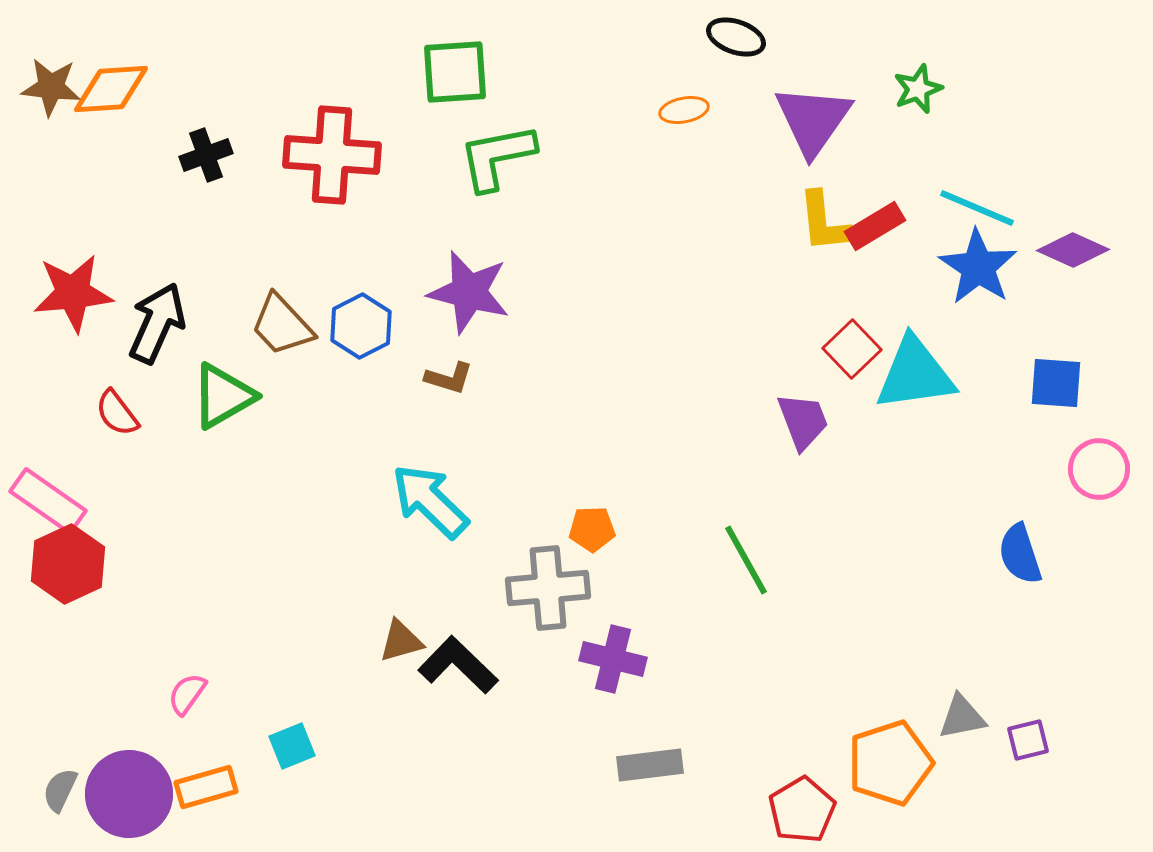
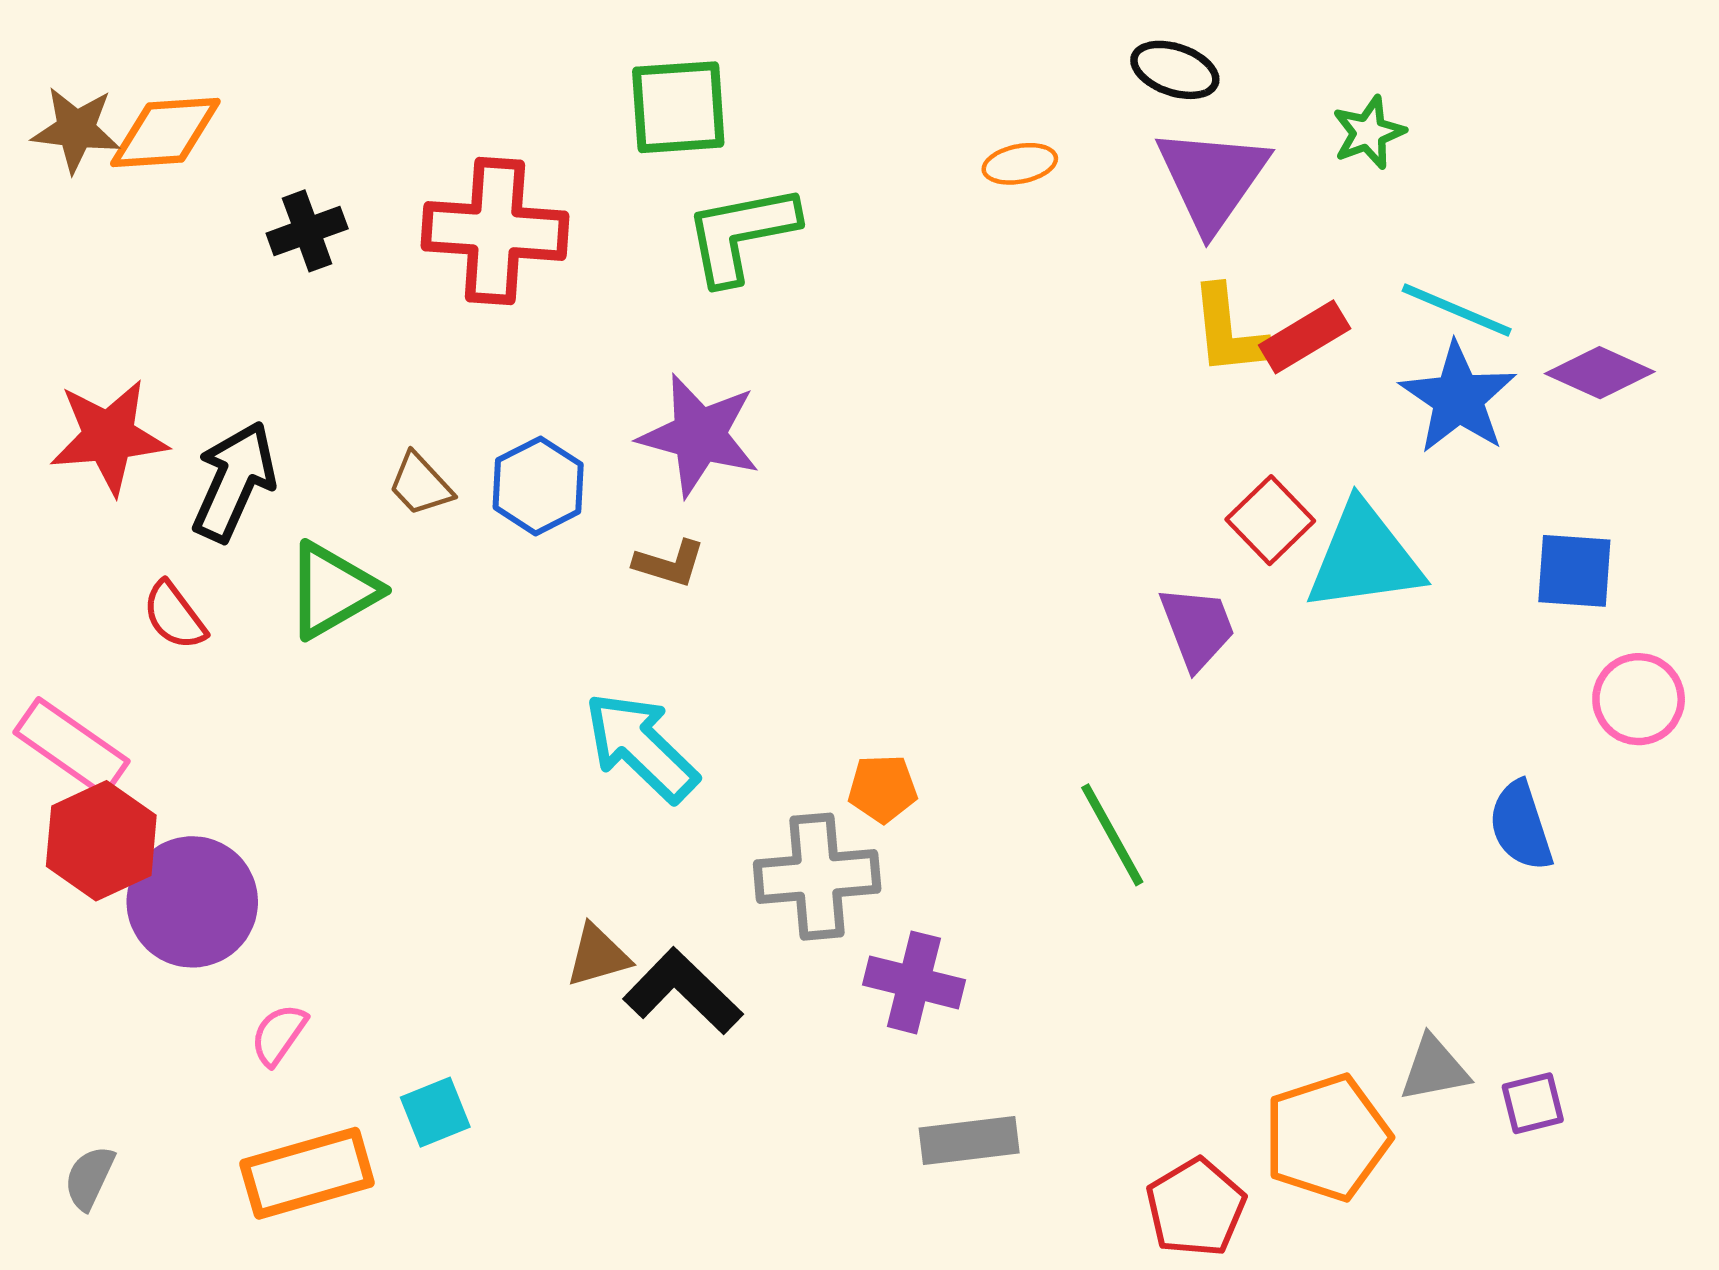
black ellipse: (736, 37) -> (1175, 70), moved
brown trapezoid: (282, 325) -> (420, 484), size x0.7
orange rectangle: (206, 787) -> (307, 1173), size x1.4
purple circle: (129, 794) -> (192, 902), moved

